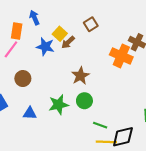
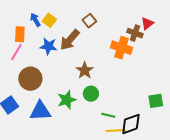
yellow square: (60, 34) -> (49, 20), moved
brown arrow: (68, 42) -> (70, 40), size x1.6
brown circle: (23, 79) -> (30, 79), size x1.5
blue triangle: (30, 113) -> (40, 111), size x1.6

